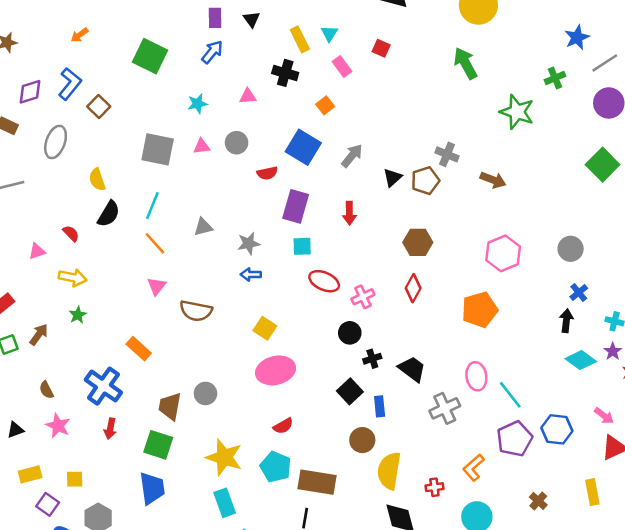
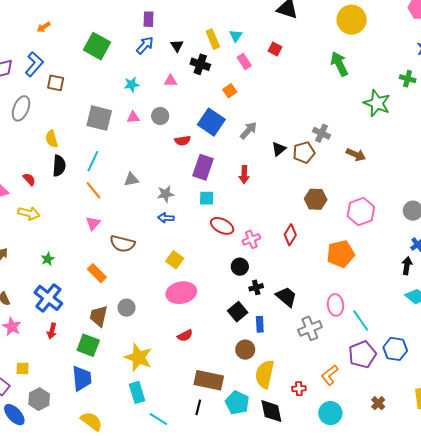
black triangle: (252, 19) -> (177, 46), moved
green cross: (555, 78) -> (408, 79), turned 35
brown square: (99, 107) -> (56, 83), turned -36
black semicircle: (109, 214) -> (59, 166), turned -30
brown hexagon: (418, 242) -> (316, 199), moved
green star: (78, 315) -> (48, 259), moved
orange rectangle: (139, 349) -> (97, 273), moved
cyan pentagon: (276, 467) -> (237, 403), moved

